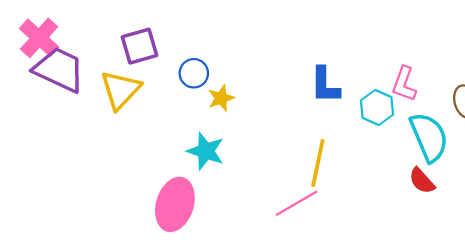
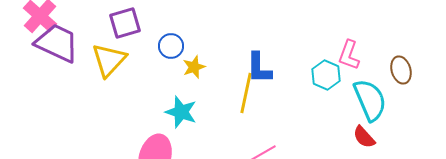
blue L-shape: (325, 85) -> (259, 68), moved
yellow line: (318, 163) -> (246, 93), moved

